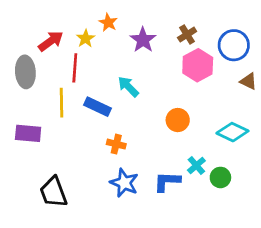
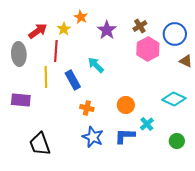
blue rectangle: (98, 107) -> (73, 80), turned 36
orange circle: (178, 120) -> (126, 105), moved
green circle: (220, 177) -> (177, 141), moved

